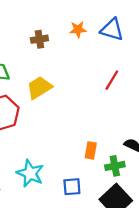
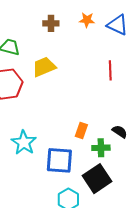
red line: (112, 80) -> (110, 70), turned -42
blue square: (72, 187) -> (59, 160), size x1.6

